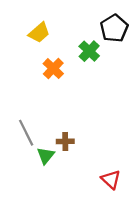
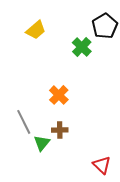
orange cross: (53, 69) -> (59, 95), moved

